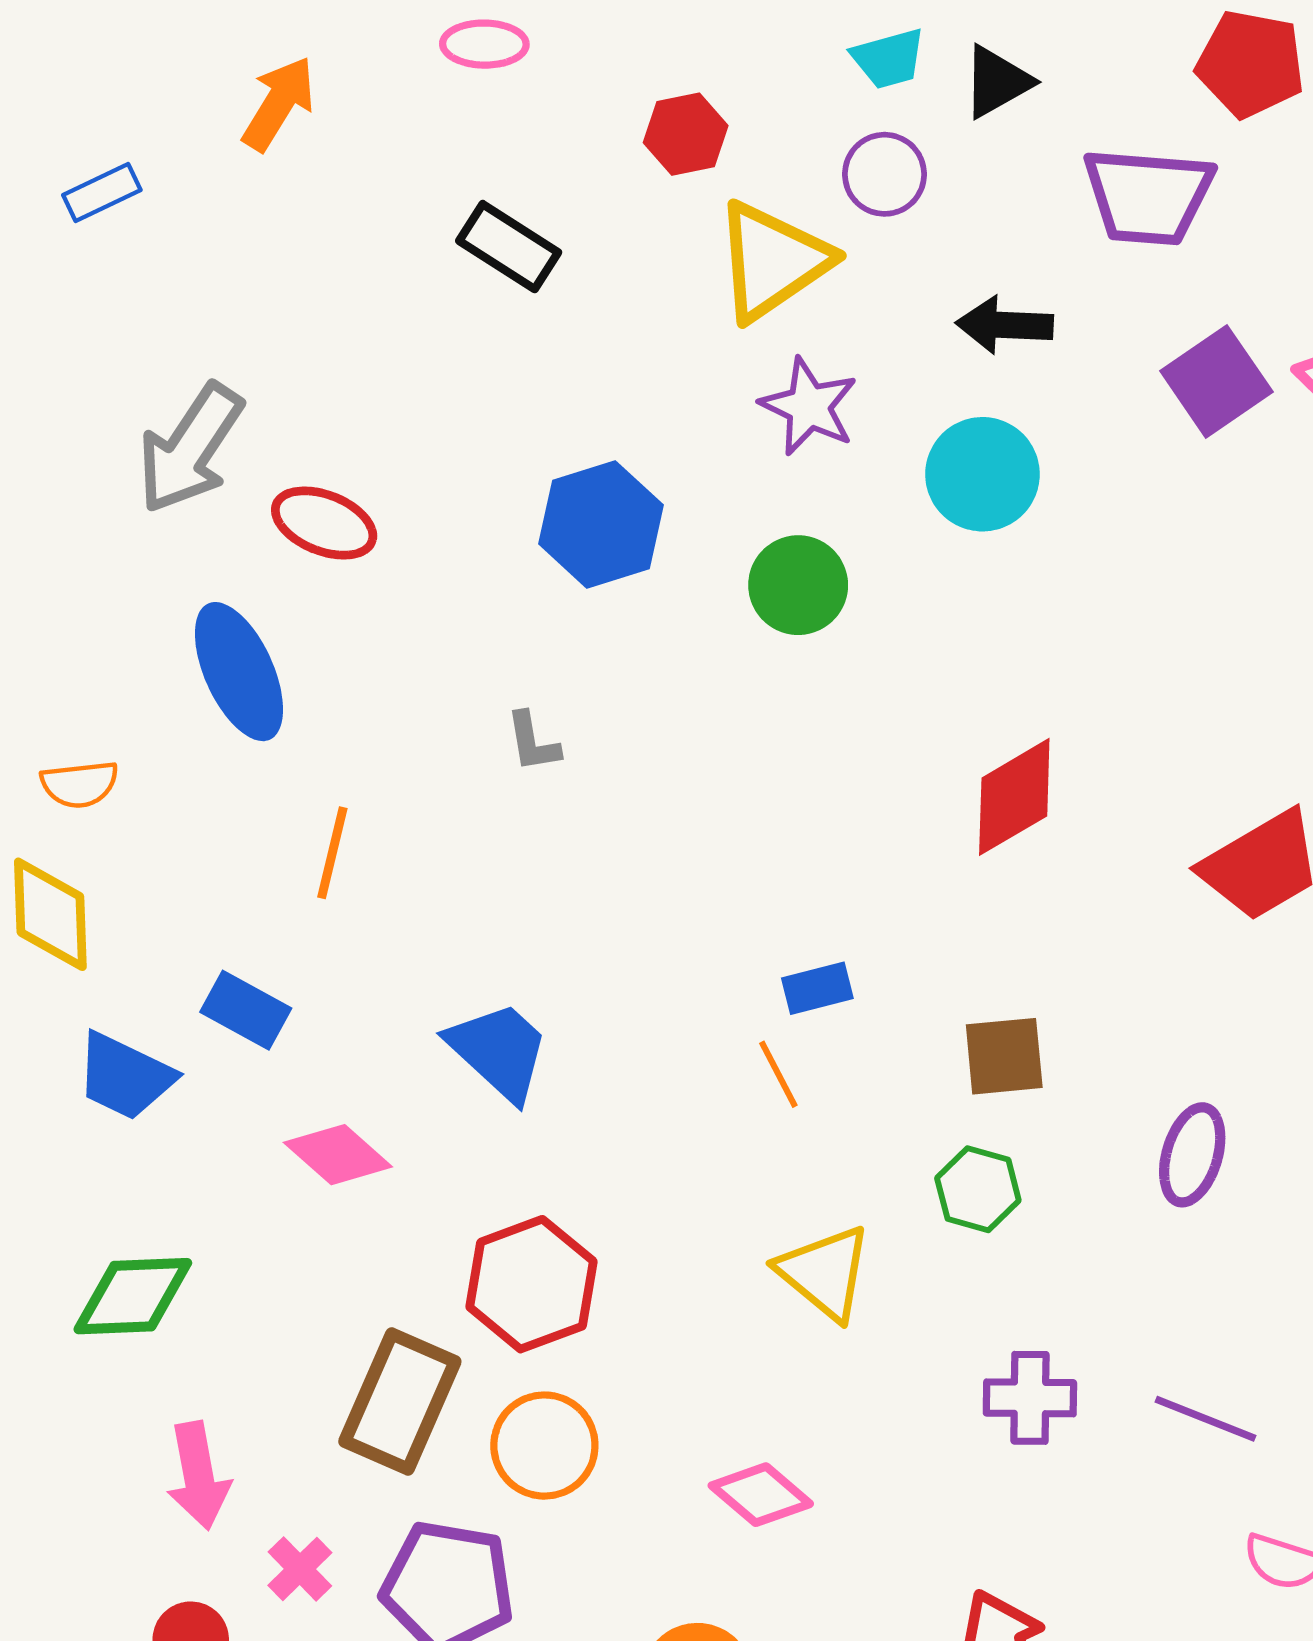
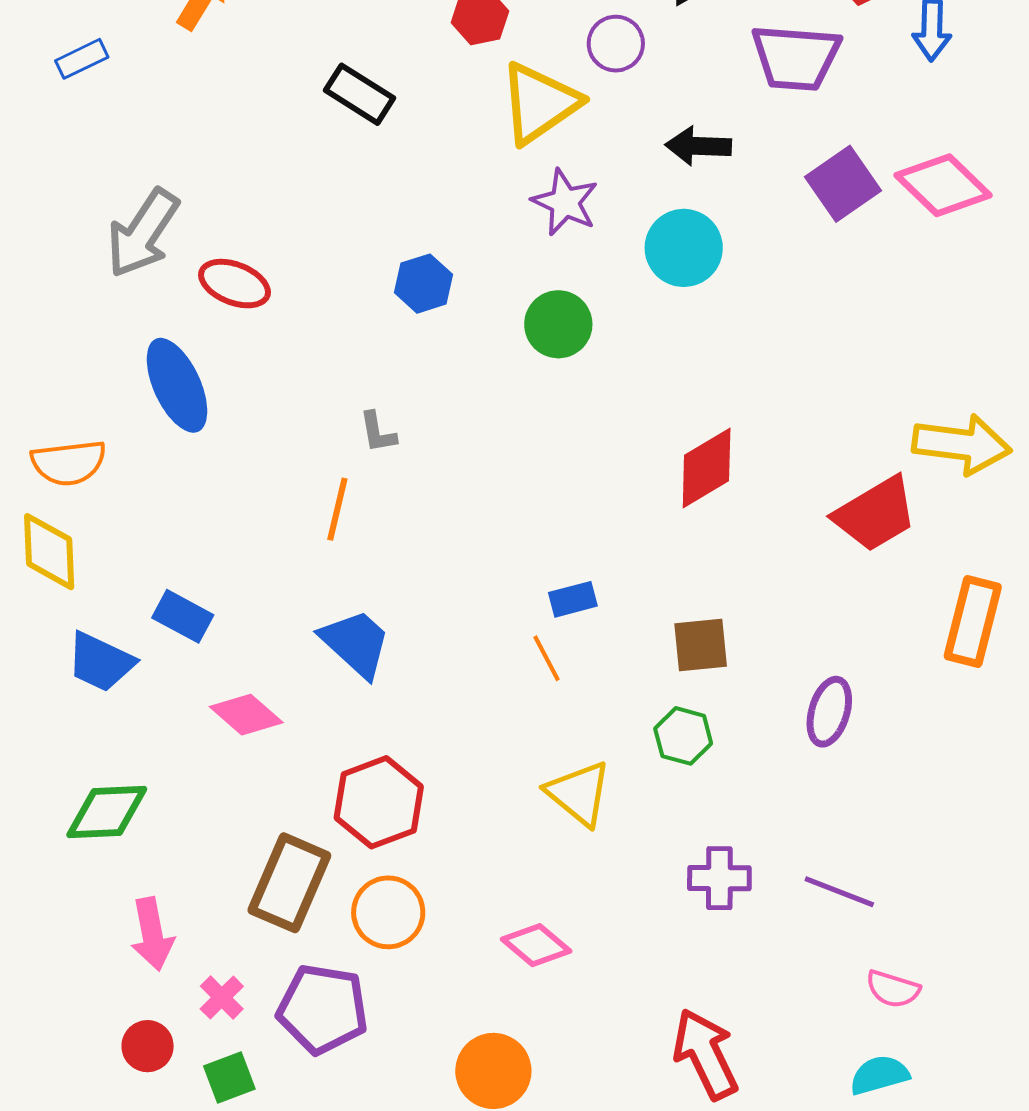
blue hexagon: (601, 524) -> (424, 284), size x0.7
orange semicircle: (80, 784) -> (69, 463), size x1.4
orange line: (332, 853) -> (337, 509), moved

